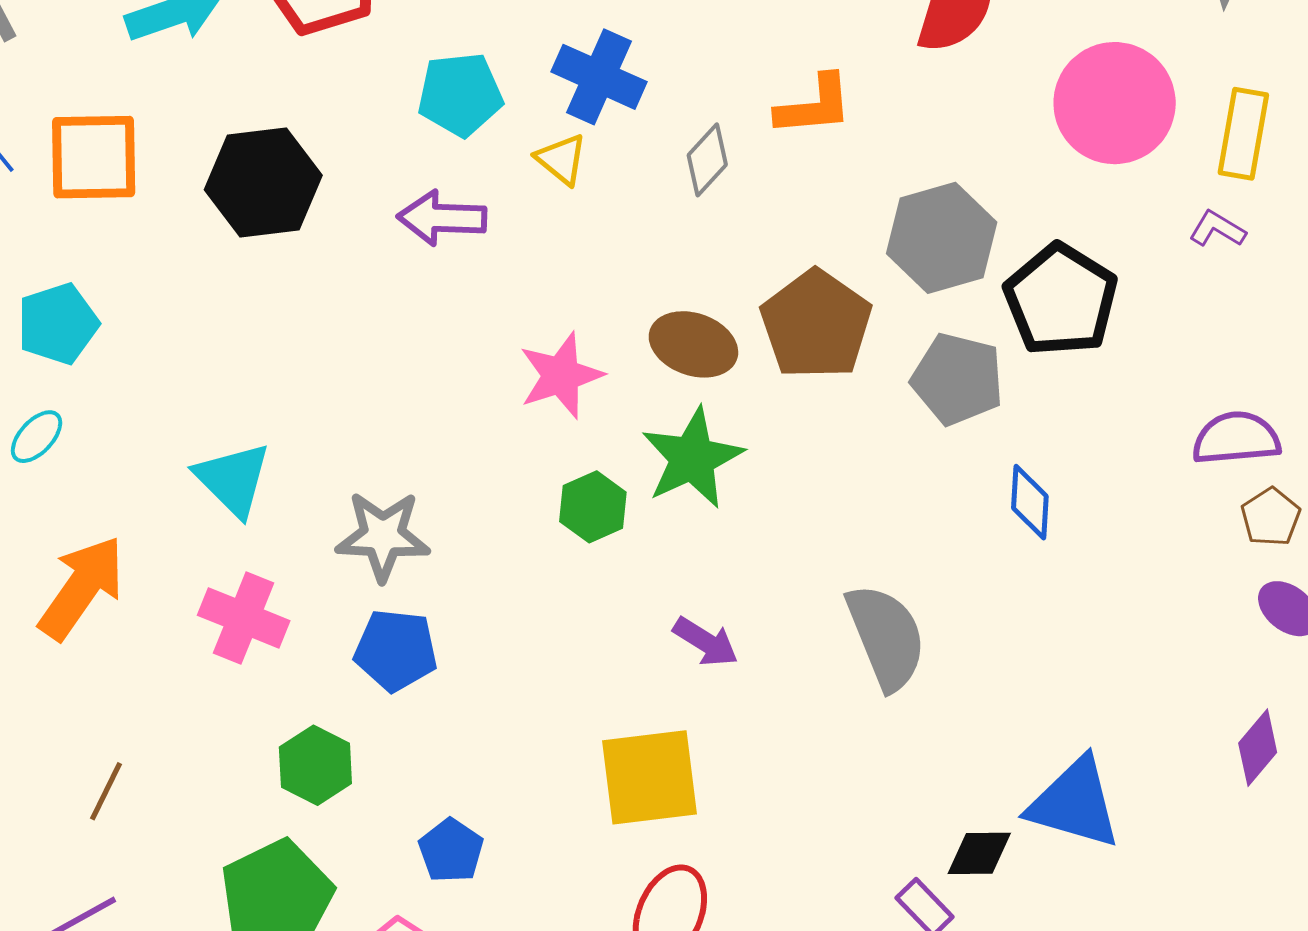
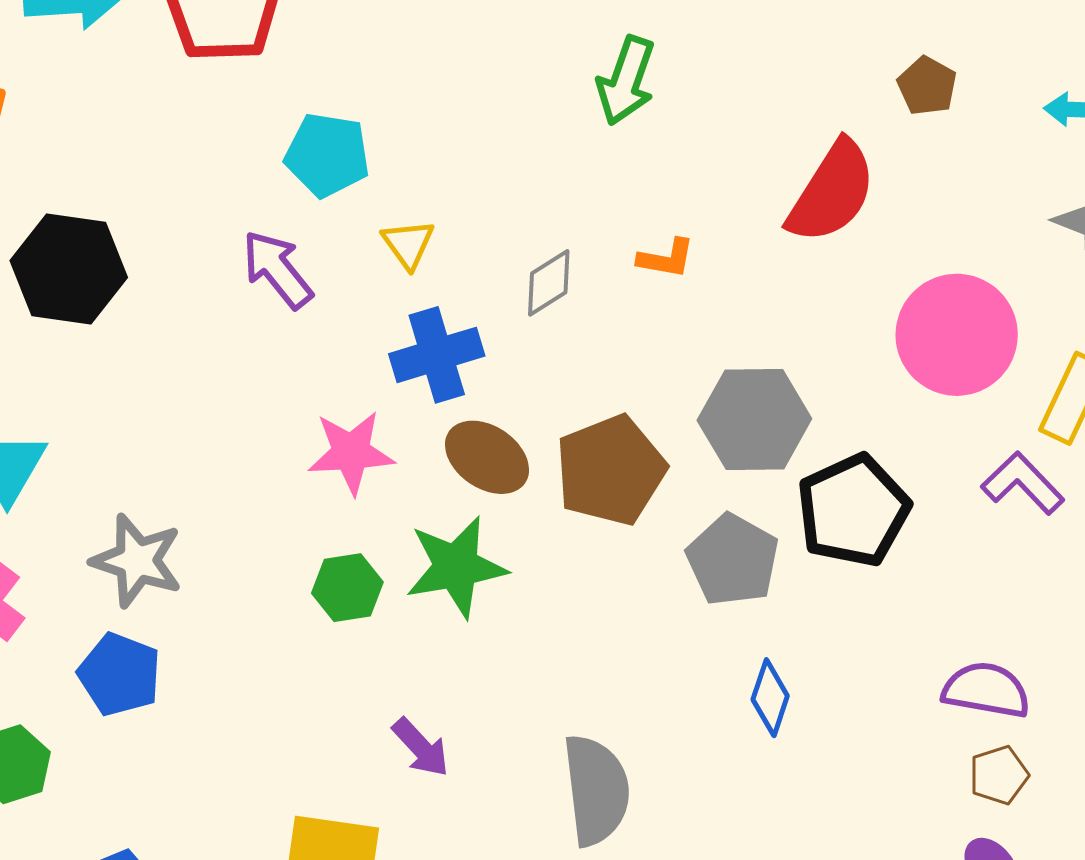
blue cross: (599, 77) -> (437, 355), moved, turned 34
orange L-shape: (814, 105) -> (666, 258), size x0.7
black hexagon: (263, 183) -> (69, 269), moved
purple arrow: (442, 218) -> (277, 269), turned 34
purple L-shape: (1217, 229) -> (1023, 483), size x1.5

